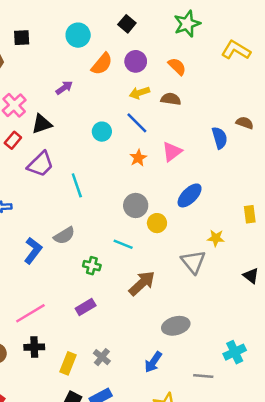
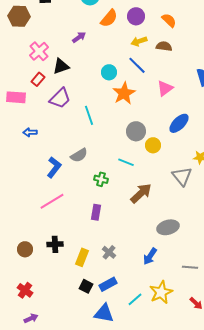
orange star: (138, 158) -> (124, 93), moved, size x1.6
purple rectangle: (86, 307) -> (96, 212), turned -49
pink line: (30, 313) -> (52, 201), moved

